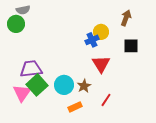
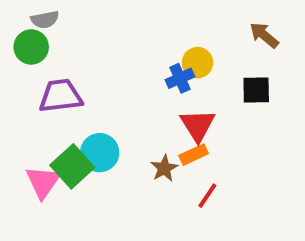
brown arrow: (126, 18) -> (264, 35), moved, turned -70
purple trapezoid: (31, 69) -> (61, 96), moved
cyan circle: (64, 85) -> (100, 153), moved
orange rectangle: (75, 107) -> (194, 155), moved

